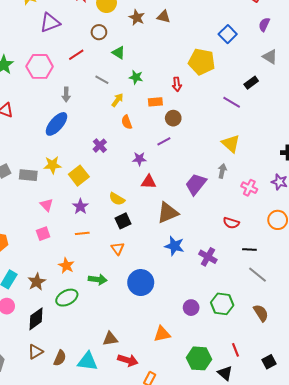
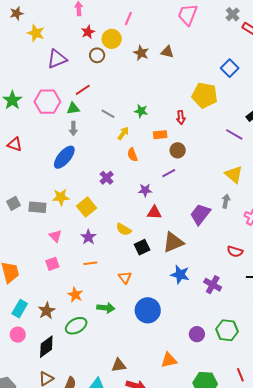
brown circle: (99, 32) -> (97, 55), moved
green triangle: (119, 53) -> (73, 108), moved, turned -40
black square: (123, 221) -> (142, 247), moved

